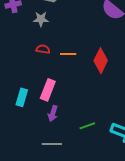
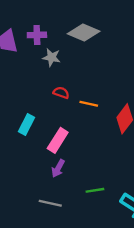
gray star: (41, 19) -> (52, 57), moved
cyan rectangle: (22, 97) -> (27, 124), moved

